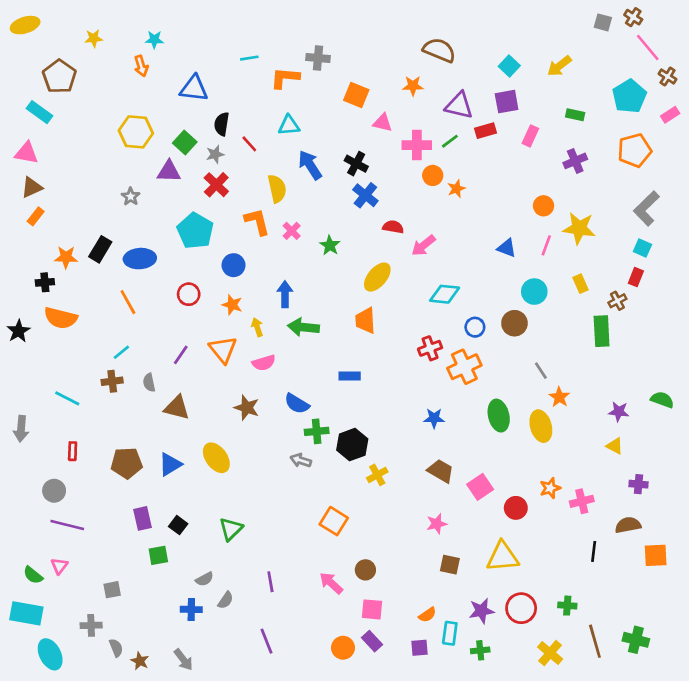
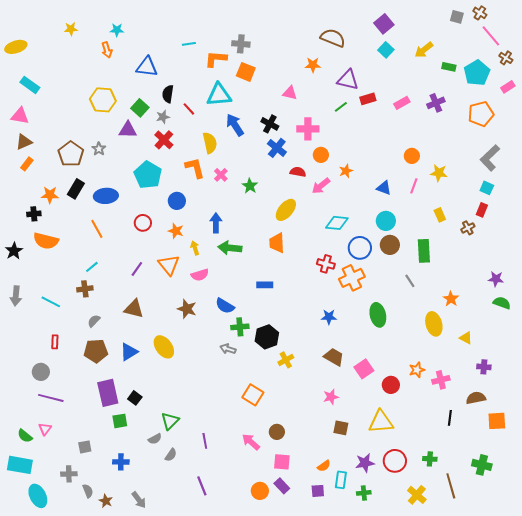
yellow ellipse: (25, 25) -> (16, 47), moved
brown pentagon: (59, 77) -> (71, 154), moved
orange square: (356, 95) -> (246, 72), moved
purple square: (507, 102) -> (384, 24), moved, turned -30
green rectangle: (575, 115) -> (449, 67), moved
cyan triangle: (289, 125) -> (219, 95), size x1.5
pink rectangle: (530, 136) -> (402, 103), turned 35
pink cross: (417, 145) -> (308, 129), moved
purple cross: (575, 161) -> (436, 103), moved
orange circle: (433, 175) -> (321, 155), moved
orange star: (456, 189) -> (346, 171), moved
yellow star: (579, 228) -> (439, 173), size x0.7
cyan circle: (534, 292) -> (386, 221), moved
blue circle: (475, 327) -> (360, 248), size x1.5
green rectangle: (602, 331) -> (424, 251), moved
red cross: (430, 348) -> (326, 264), turned 36
gray semicircle: (149, 383) -> (94, 321), moved, turned 56
orange star: (559, 397) -> (451, 299), moved
purple star: (619, 412) -> (496, 279), moved
yellow ellipse: (541, 426) -> (434, 324), moved
gray arrow: (21, 429) -> (16, 296), moved
purple rectangle: (142, 518) -> (108, 393), size x1.5
green triangle: (231, 529) -> (170, 421), moved
blue cross: (191, 609) -> (121, 462), moved
green cross: (636, 640) -> (482, 465), moved

